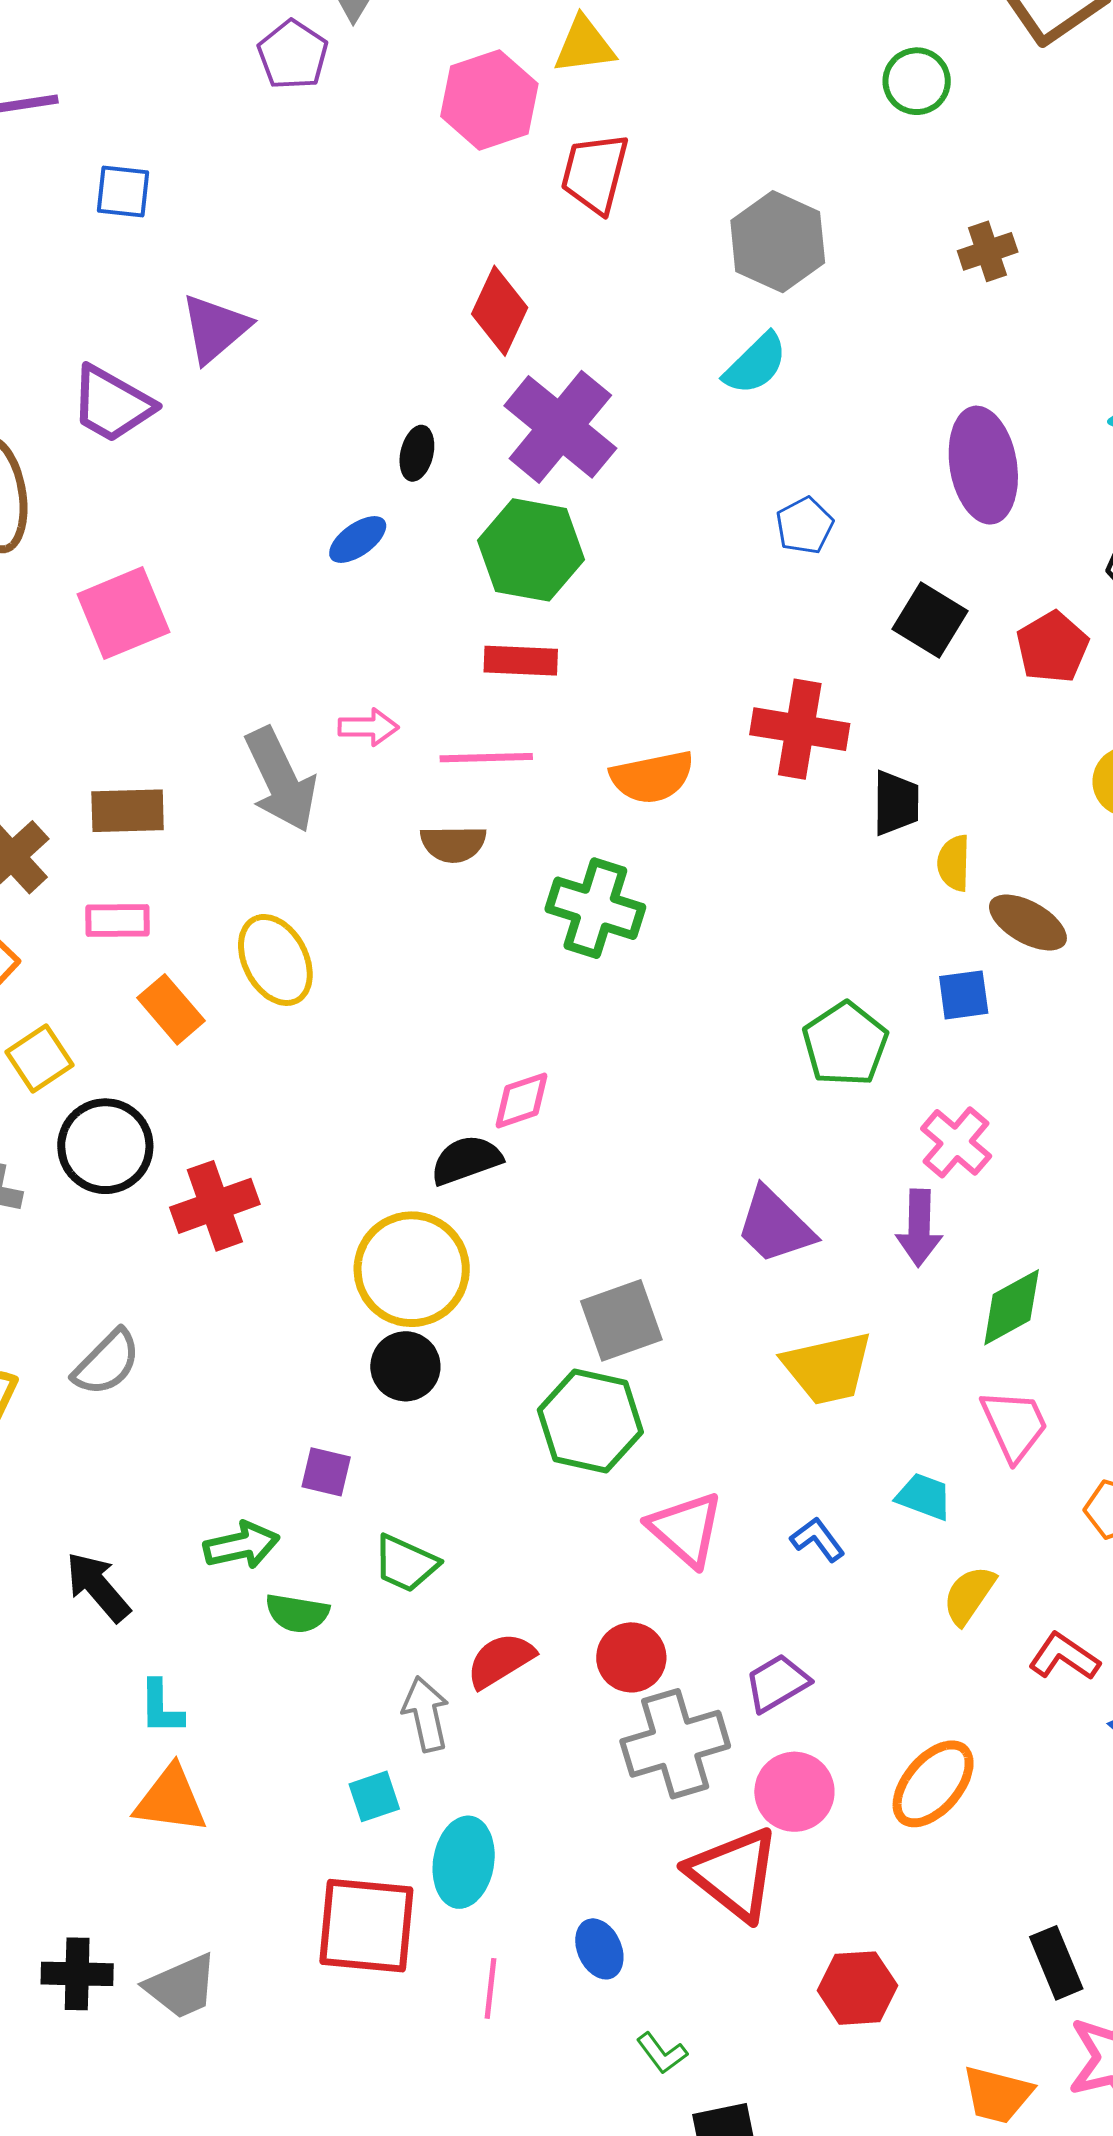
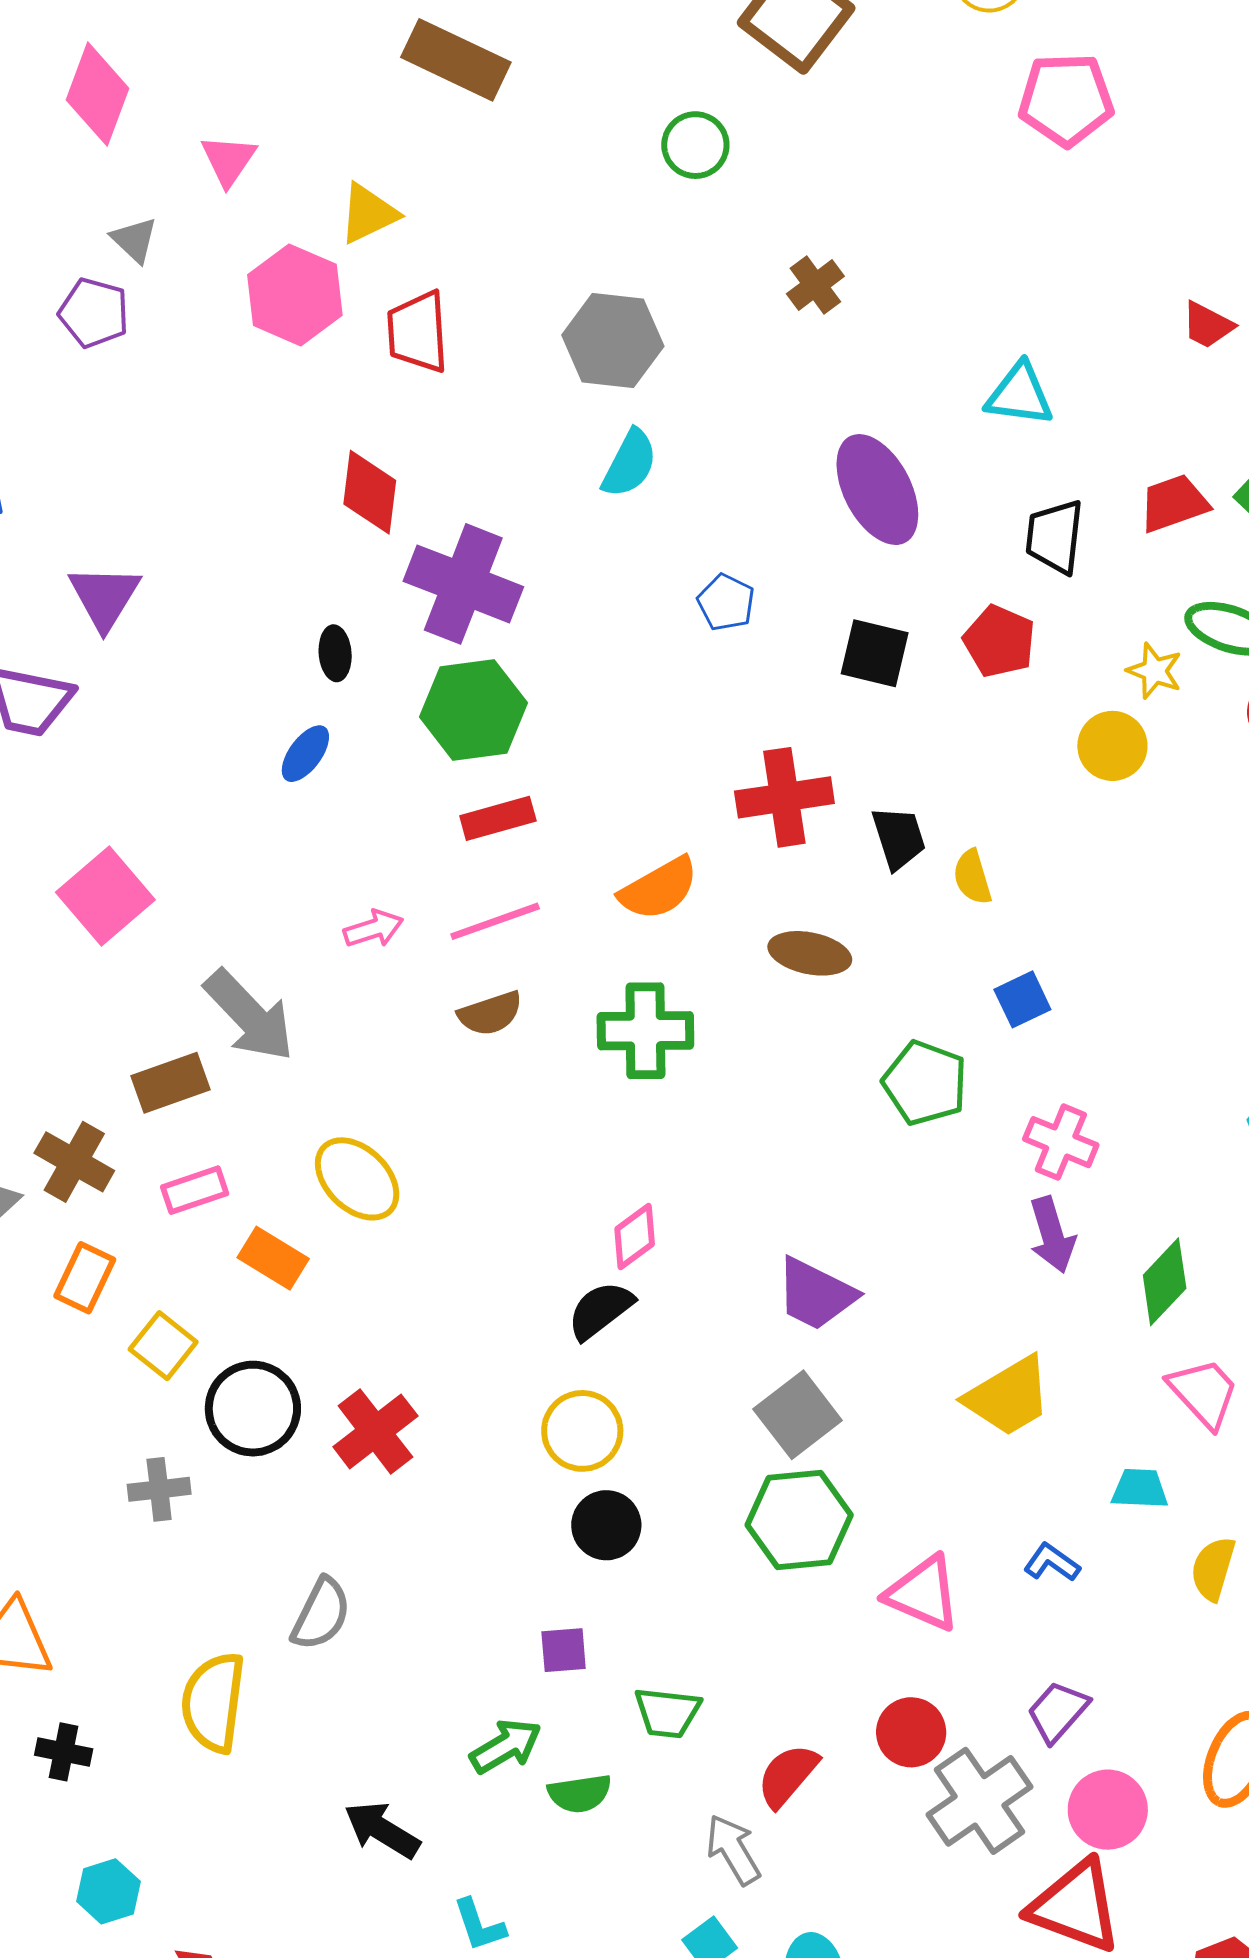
gray arrow: (281, 780) -> (249, 1016), moved
brown ellipse: (1028, 923) -> (810, 953), moved
purple trapezoid: (775, 1226) -> (816, 1294), moved
yellow circle: (412, 1269) -> (582, 1431), size x0.7

